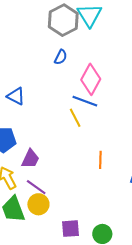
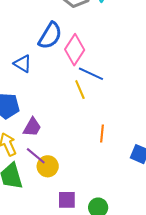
blue semicircle: (61, 57) -> (50, 36), moved, size x1.8
pink diamond: (91, 79) -> (75, 50), moved
yellow circle: (38, 204) -> (48, 166), moved

